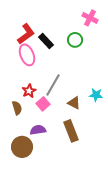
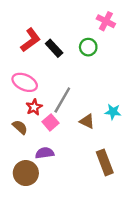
pink ellipse: (27, 55) -> (25, 82), moved, turned -45
brown semicircle: (17, 108) -> (20, 127), turned -32
brown rectangle: (71, 131) -> (105, 162), moved

